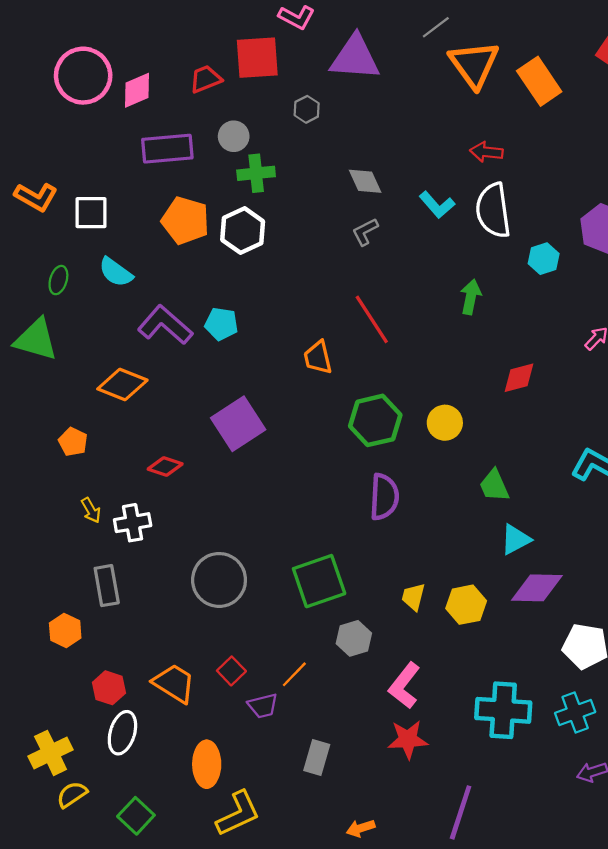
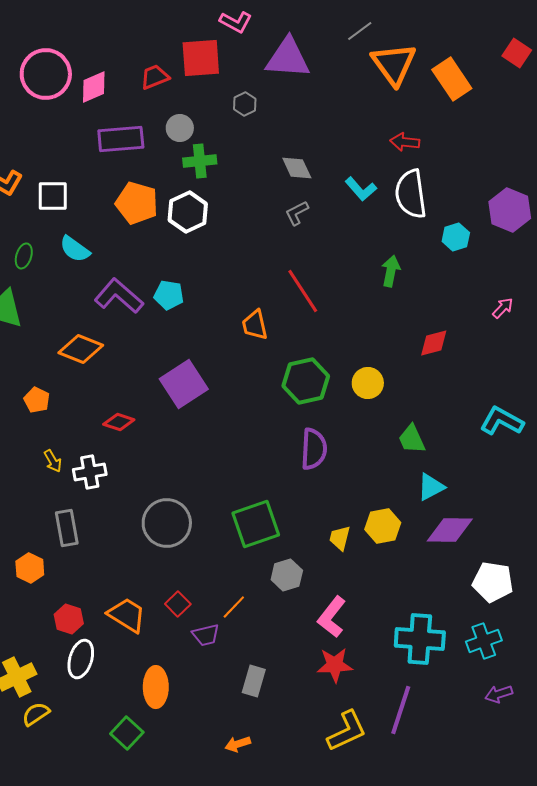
yellow hexagon: (466, 605) -> (383, 526), moved
purple line: (461, 812) -> (401, 710), moved
yellow L-shape: (238, 814) -> (347, 731), moved
green square: (136, 816) -> (127, 733), moved
orange arrow: (361, 828) -> (238, 744), moved

